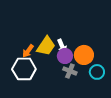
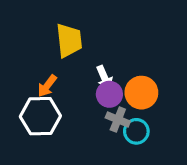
yellow trapezoid: (46, 46) -> (69, 40), moved, turned -40
cyan circle: (97, 72) -> (136, 131), moved

